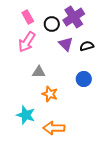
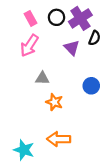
black circle: (52, 24) -> (56, 17), moved
black semicircle: (87, 46) -> (95, 38), moved, turned 128
cyan star: (26, 115) -> (24, 150), moved

